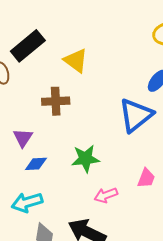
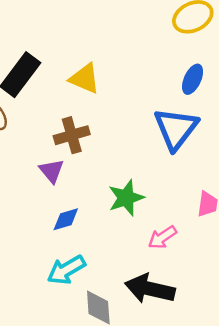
purple triangle: (23, 138) -> (52, 171), moved

